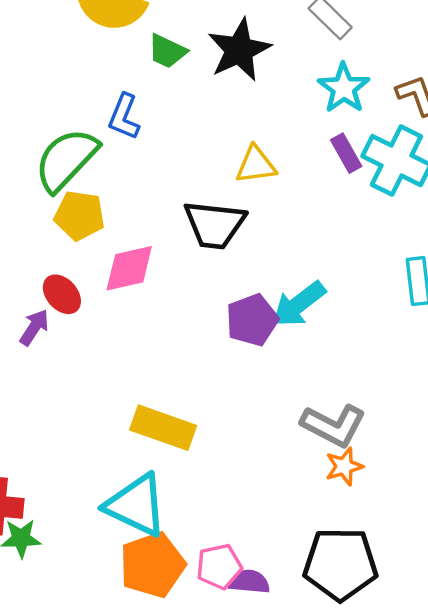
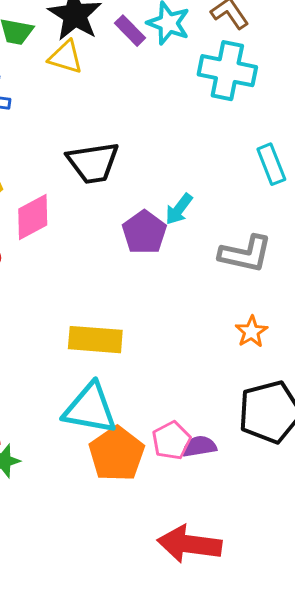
purple rectangle: (346, 153) -> (130, 31), moved
yellow triangle: (256, 165) -> (66, 57), moved, turned 39
cyan arrow: (299, 304) -> (179, 209), size x0.7
gray L-shape: (333, 425) -> (245, 254), moved

